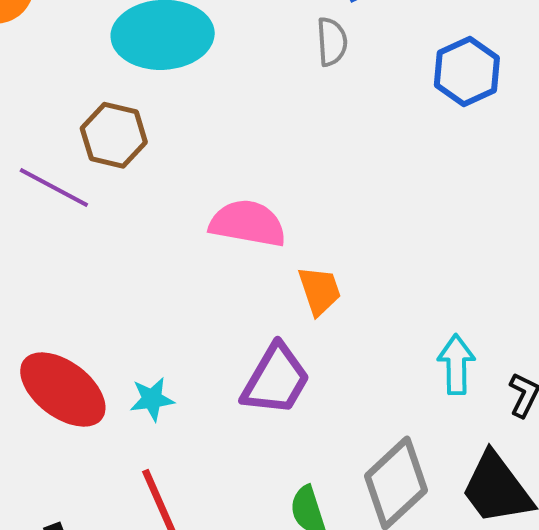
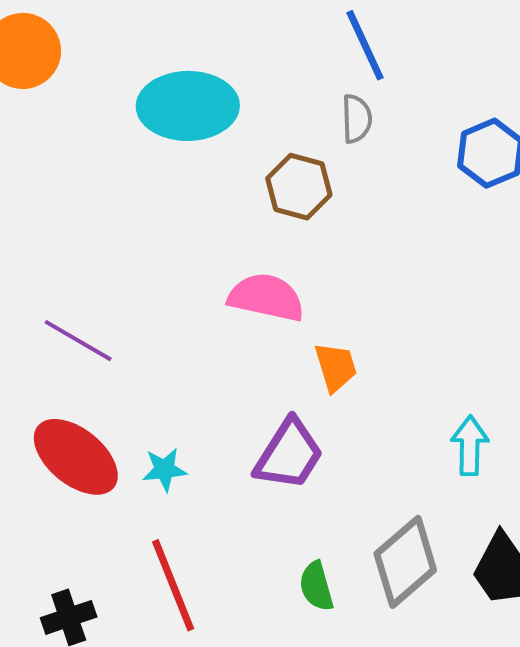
brown hexagon: (114, 135) -> (299, 187), moved
purple line: (54, 187) -> (78, 341), moved

